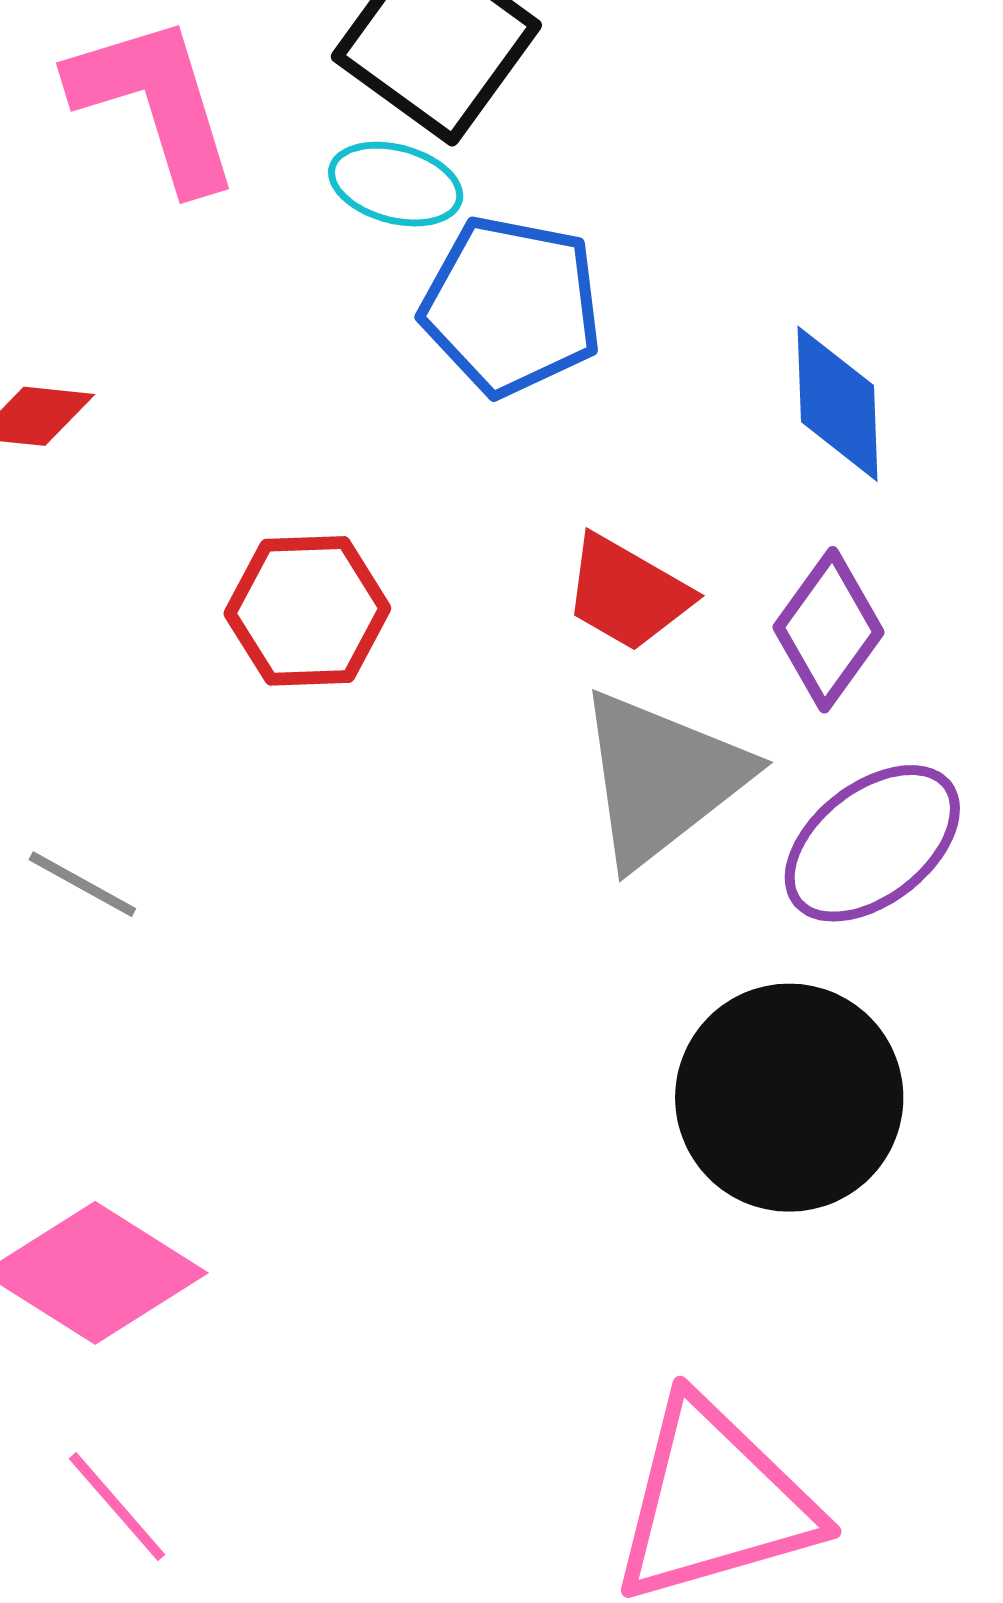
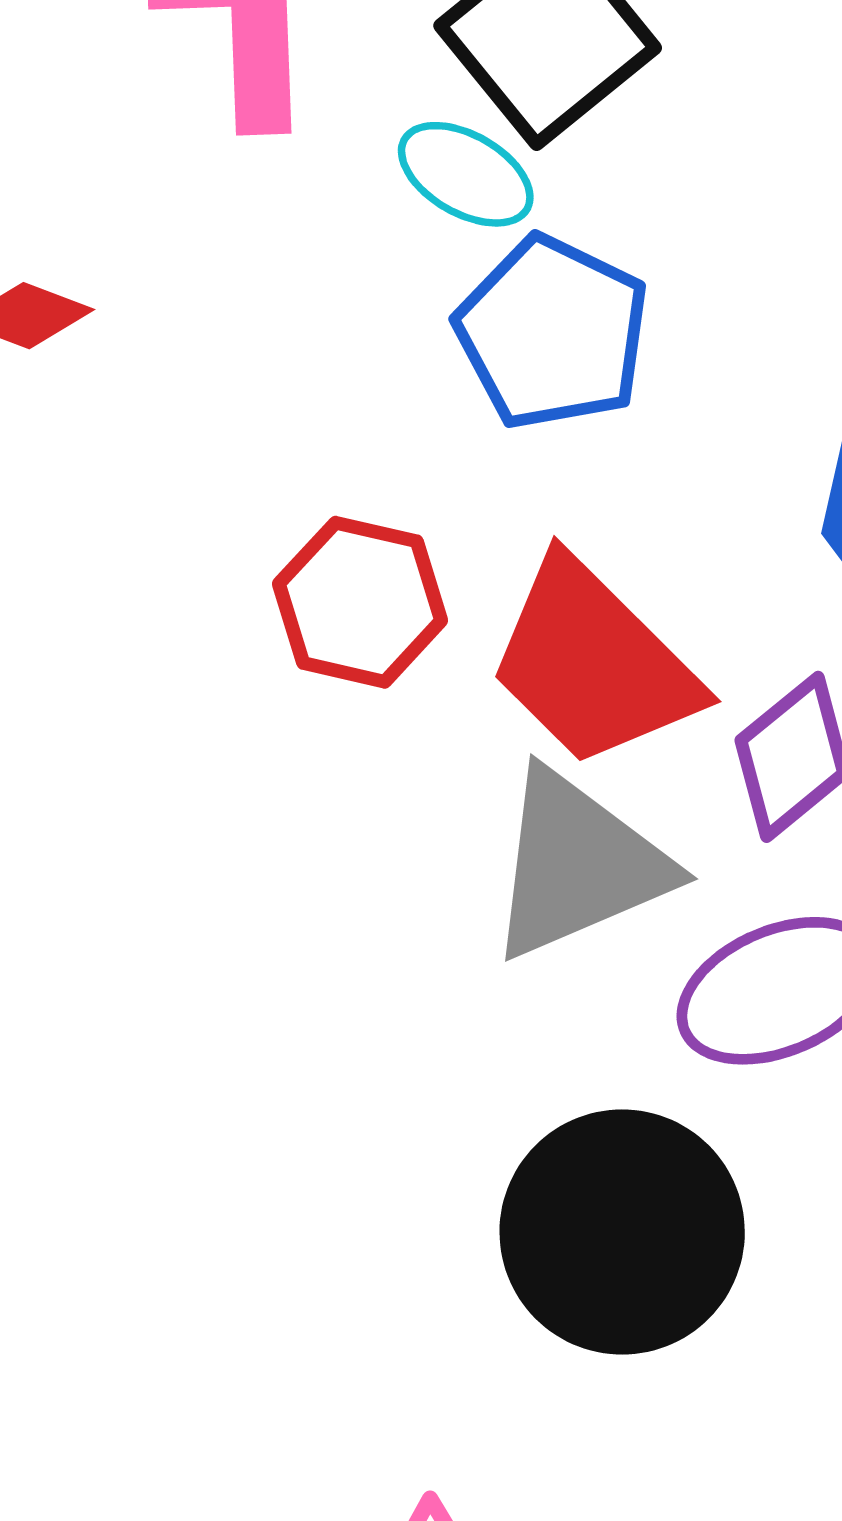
red trapezoid: (627, 593) -> (593, 663), size x1.6
red hexagon: (307, 611) -> (360, 602), moved

